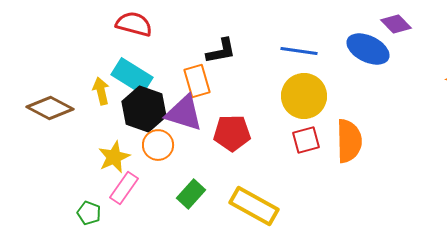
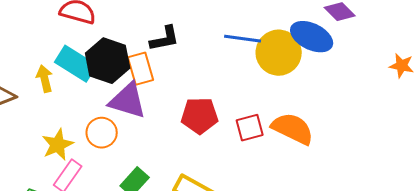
yellow circle: (304, 96) -> (279, 53), moved
black hexagon: (144, 109) -> (108, 61), moved
red pentagon: (232, 133) -> (200, 116), moved
orange semicircle: (349, 141) -> (293, 129), turned -63

